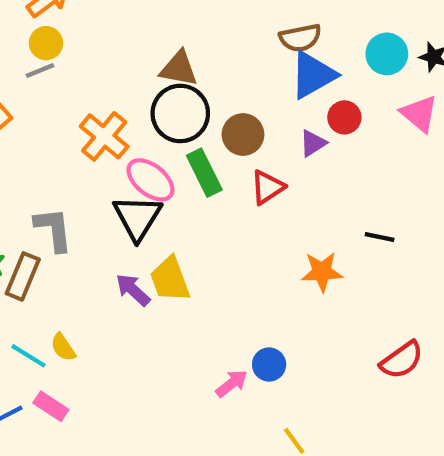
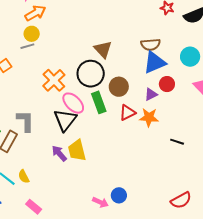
brown triangle: (179, 69) -> (103, 49), moved, turned 30
orange star: (322, 272) -> (149, 117), moved
pink arrow: (232, 383) -> (100, 202), turned 56
pink rectangle: (51, 406) -> (34, 207), moved

